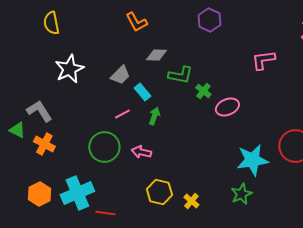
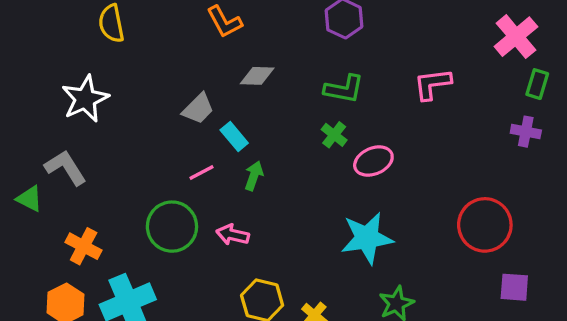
yellow semicircle: (51, 23) -> (111, 23), moved
white star: (69, 69) -> (85, 99), moved
green L-shape: (180, 75) -> (344, 89), moved
orange cross: (44, 144) -> (84, 246), moved
cyan star: (252, 160) -> (367, 238), moved

